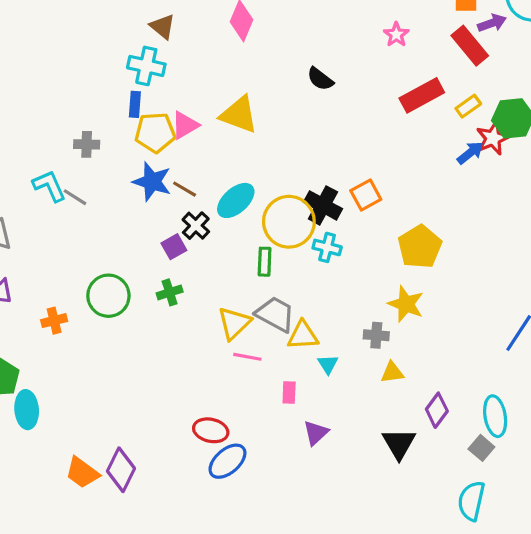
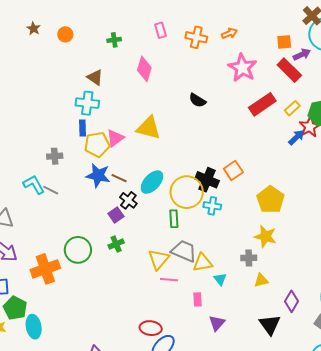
pink star: (396, 35) -> (242, 68), size x1.8
orange cross: (54, 321) -> (45, 269), size x1.8

